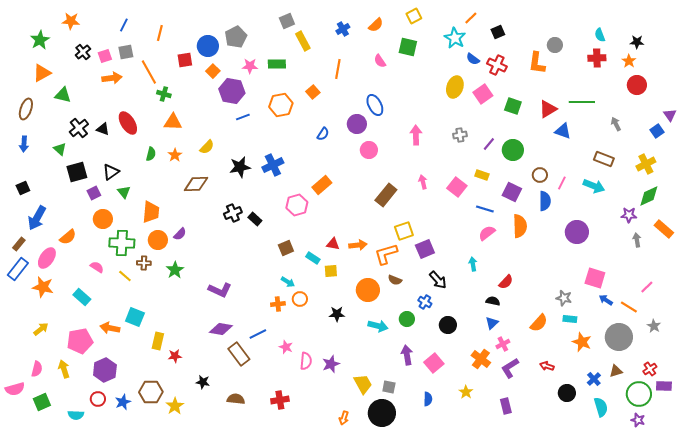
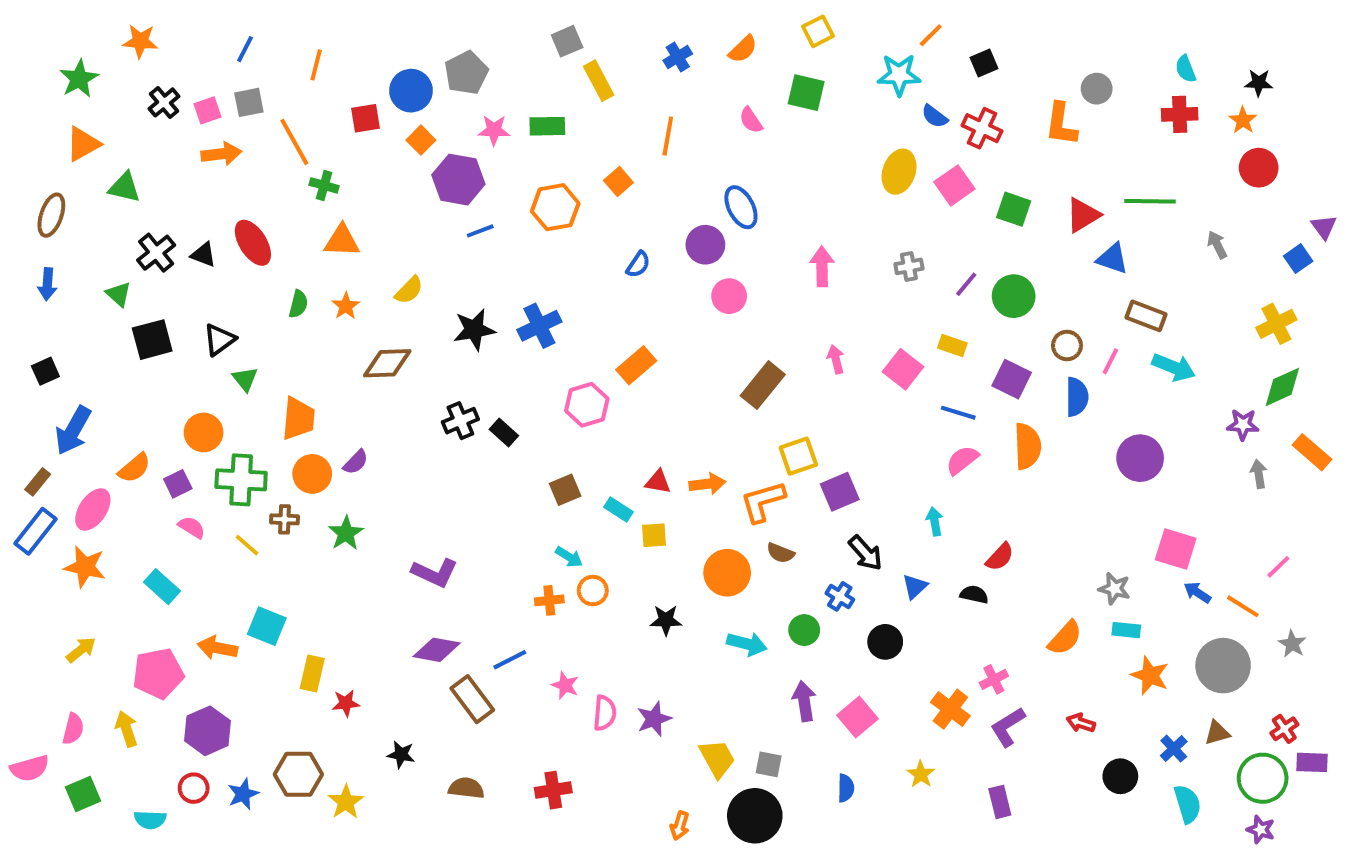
cyan star: (455, 38) -> (899, 75), turned -30
brown rectangle: (604, 159) -> (1146, 316), moved
purple square: (94, 193) -> (178, 484), moved
blue triangle: (492, 323) -> (915, 587), moved

